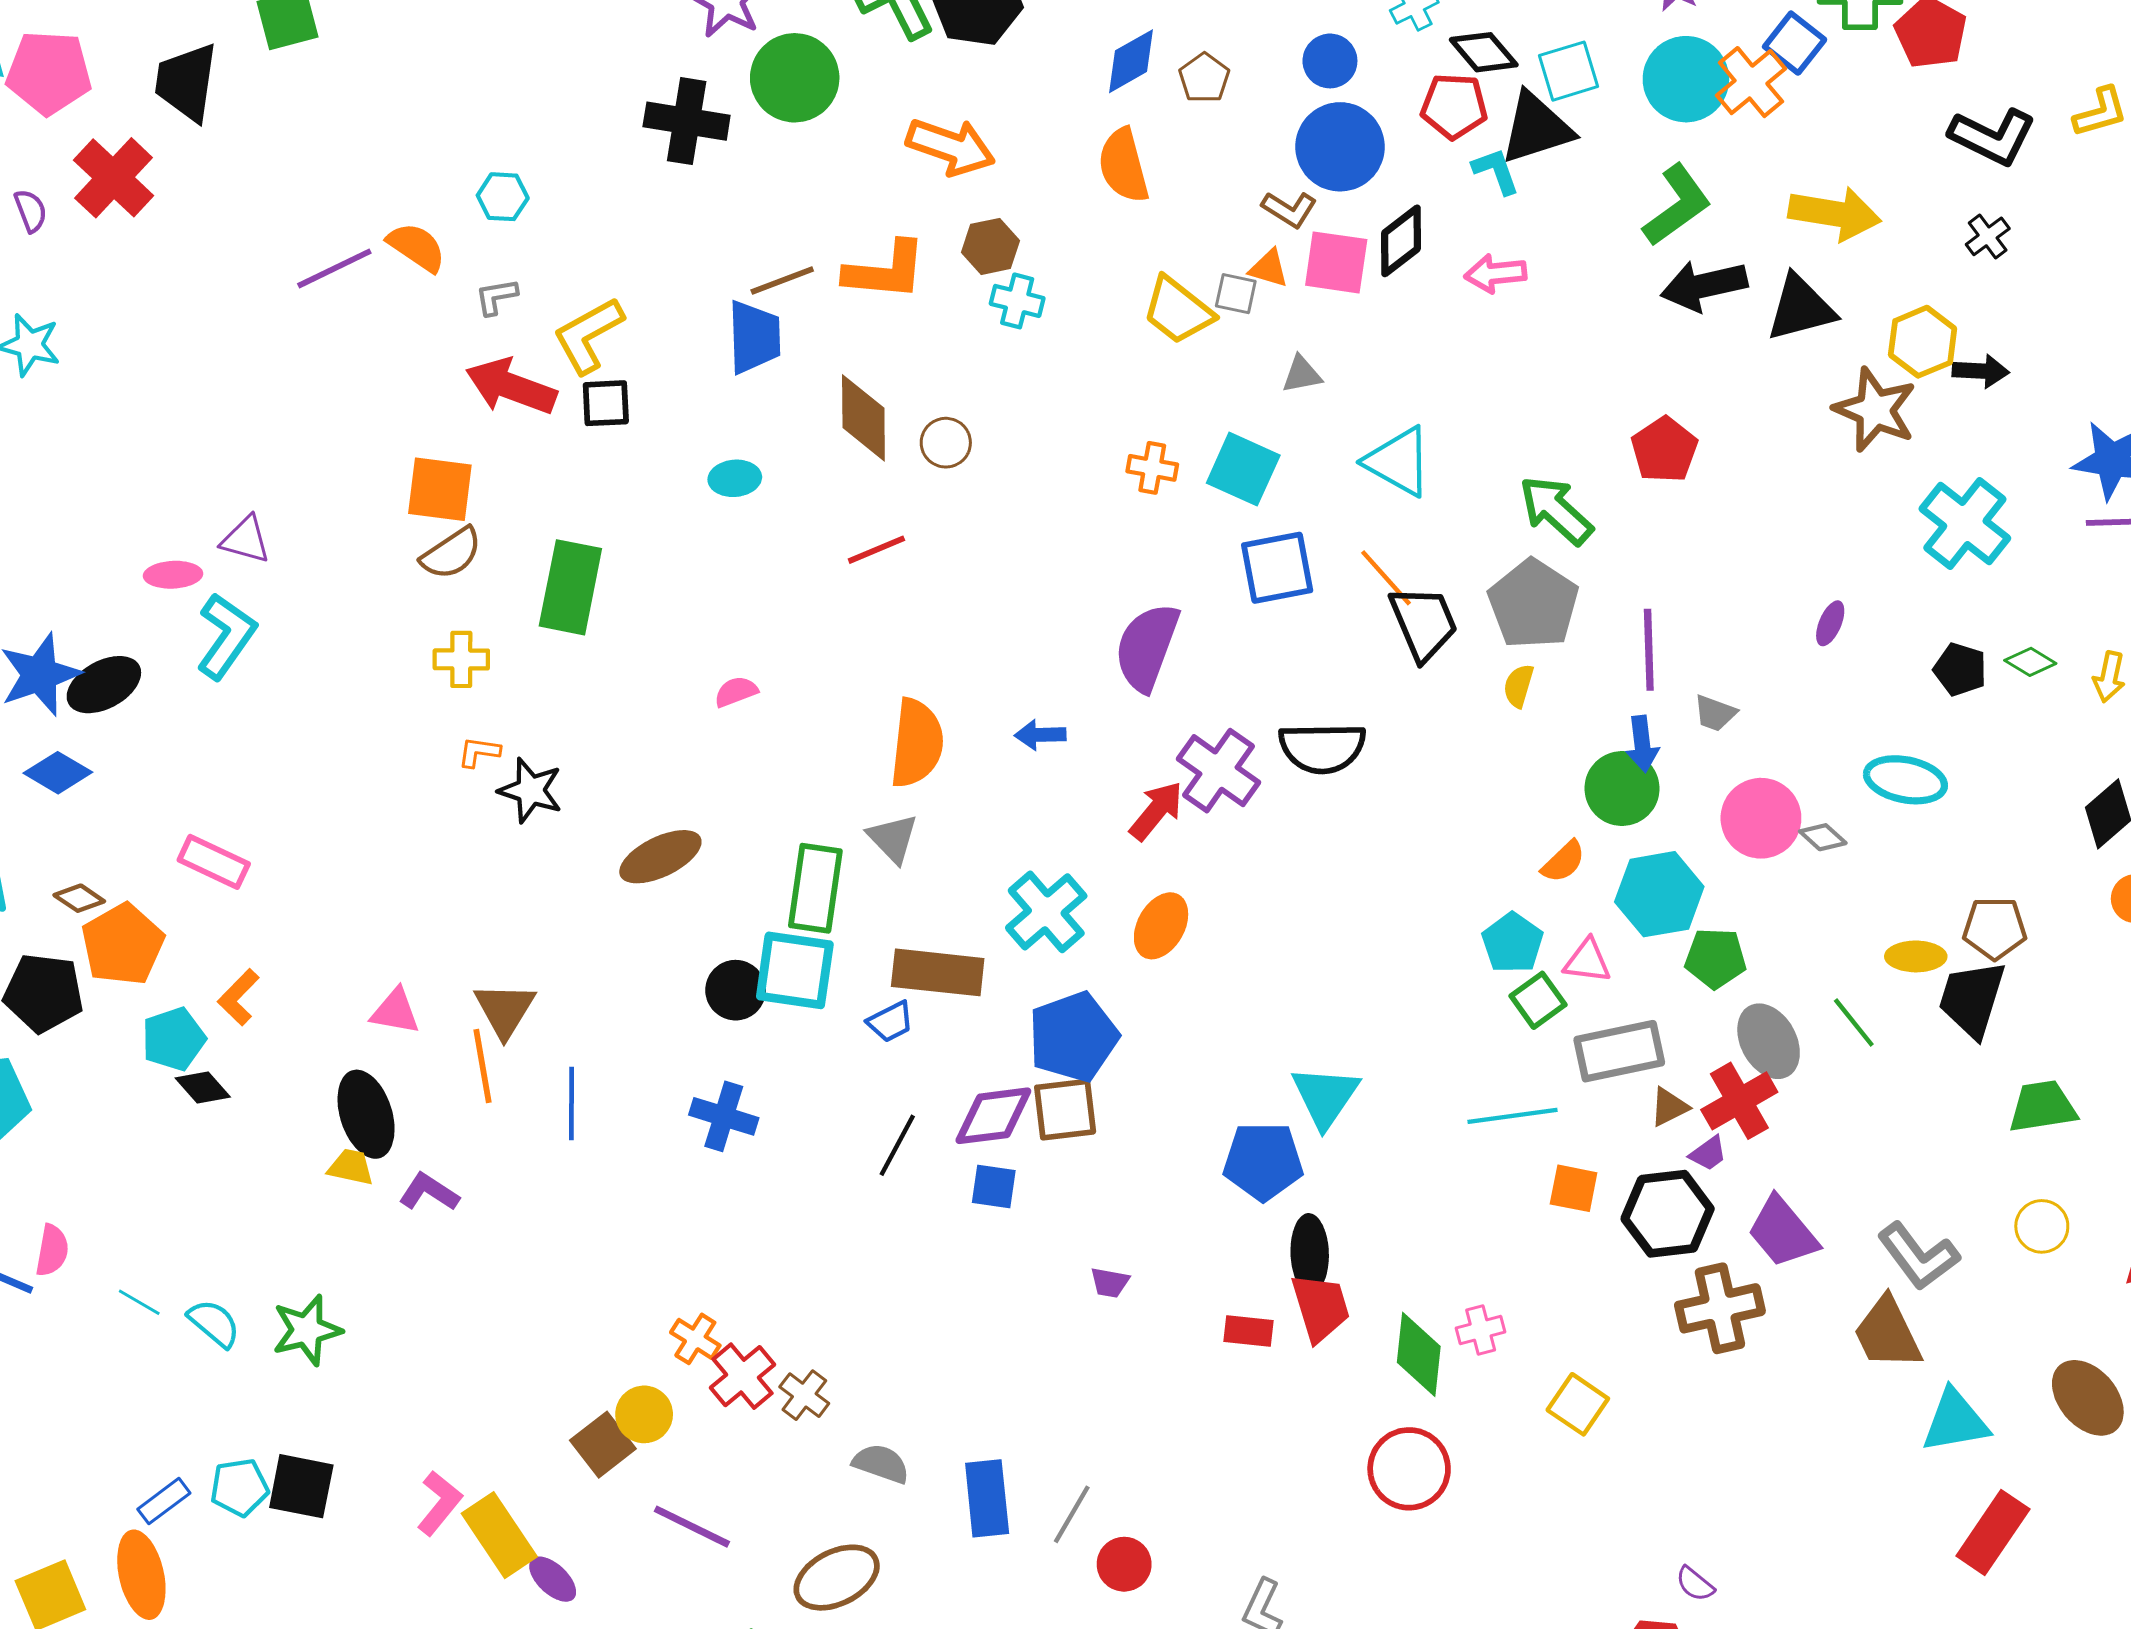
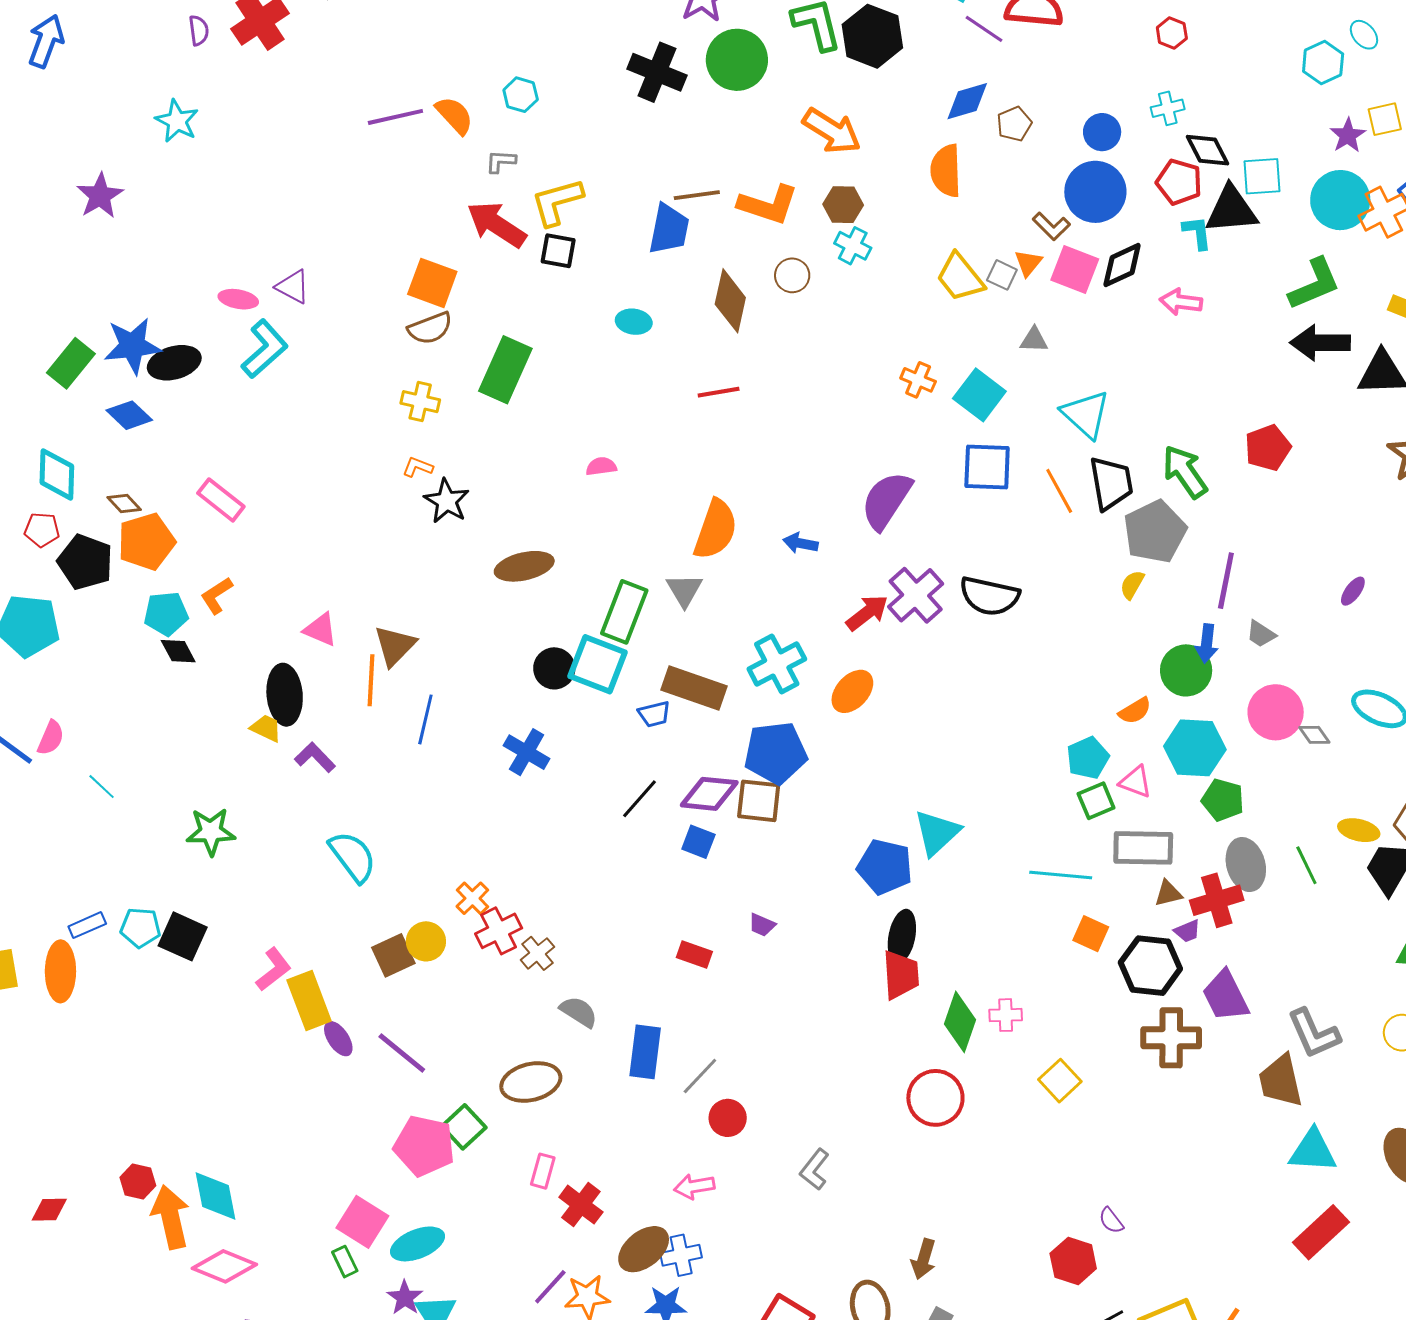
orange triangle: (1269, 268) -> (1028, 263), turned 40
brown circle: (946, 443) -> (792, 275), moved
black trapezoid: (1424, 623) -> (1111, 483), moved
cyan semicircle: (214, 1323) -> (353, 857), moved, size x1.4
red rectangle: (1249, 1331) -> (694, 954), moved
purple line: (692, 1527) -> (402, 1053), moved

